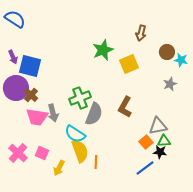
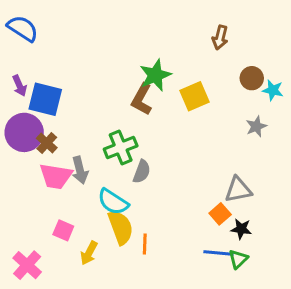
brown arrow: (141, 33) -> (220, 37), moved
brown L-shape: (125, 107) -> (142, 99), moved
gray semicircle: (94, 114) -> (142, 172), size x0.7
green triangle: (164, 141) -> (238, 259), moved, turned -40
pink cross: (18, 153) -> (27, 265), moved
blue line: (145, 168) -> (219, 253), turned 42

